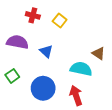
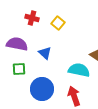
green square: (12, 76) -> (19, 69), moved, turned 32

